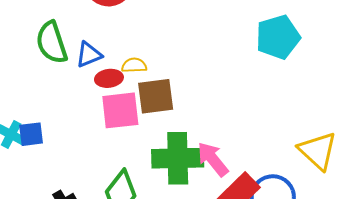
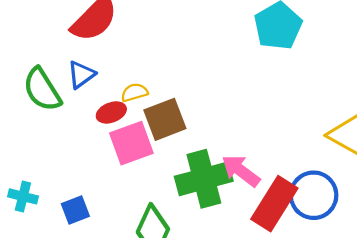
blue triangle: (89, 55) -> (81, 75), moved
blue square: (31, 134) -> (75, 210), moved

